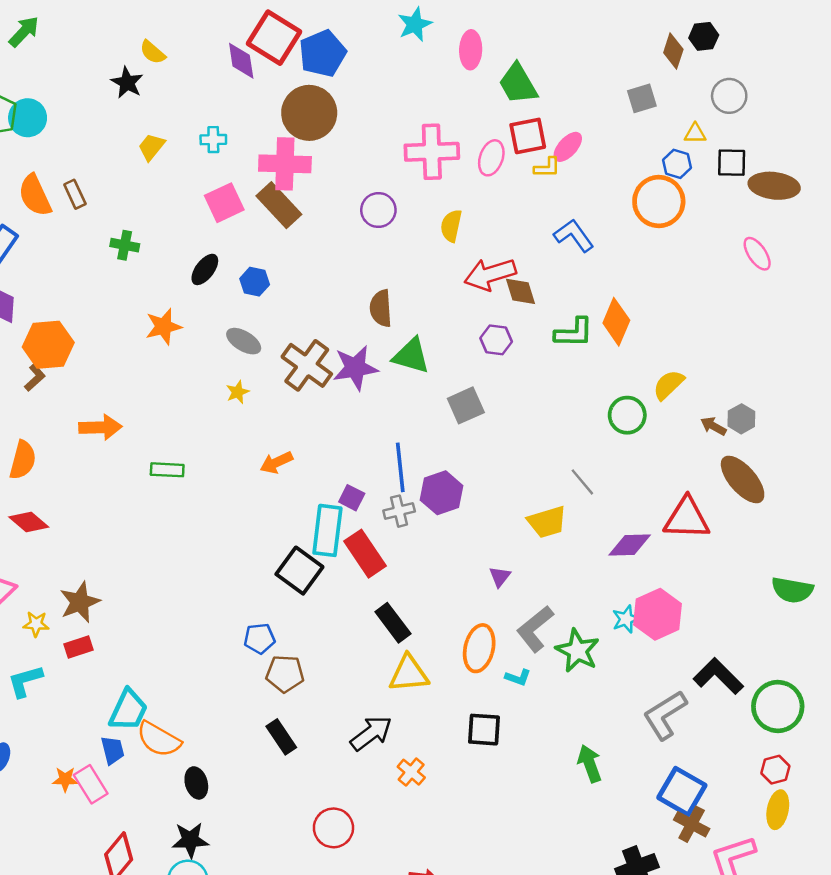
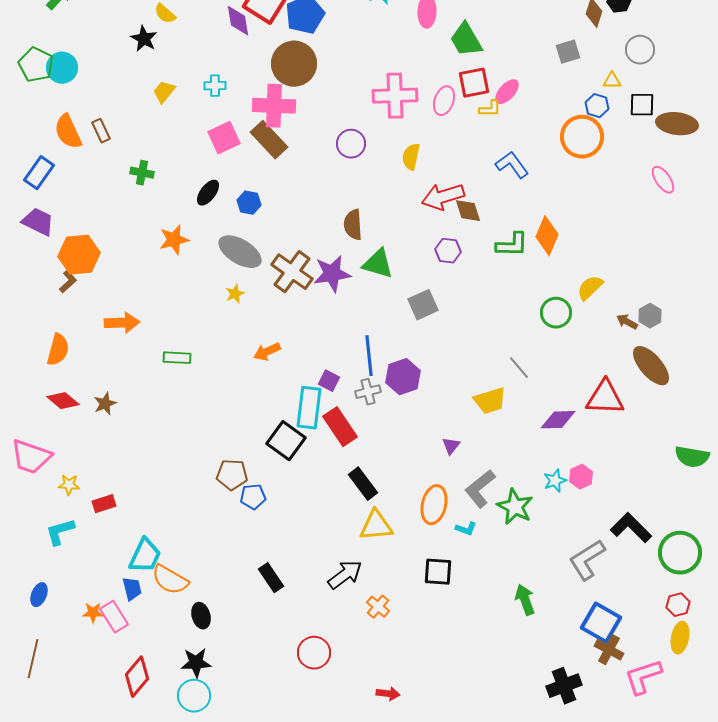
gray ellipse: (244, 341) -> (240, 252), size x1.5
brown star: (80, 602) -> (105, 404), moved, size x0.7
pink hexagon: (658, 614) -> (581, 477), size x0.6
brown pentagon: (285, 674) -> (232, 475), moved

